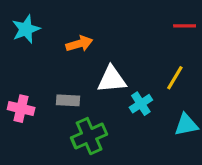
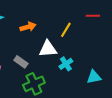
yellow line: (175, 78) -> (66, 30), moved
gray rectangle: (68, 100) -> (21, 62), turned 32

